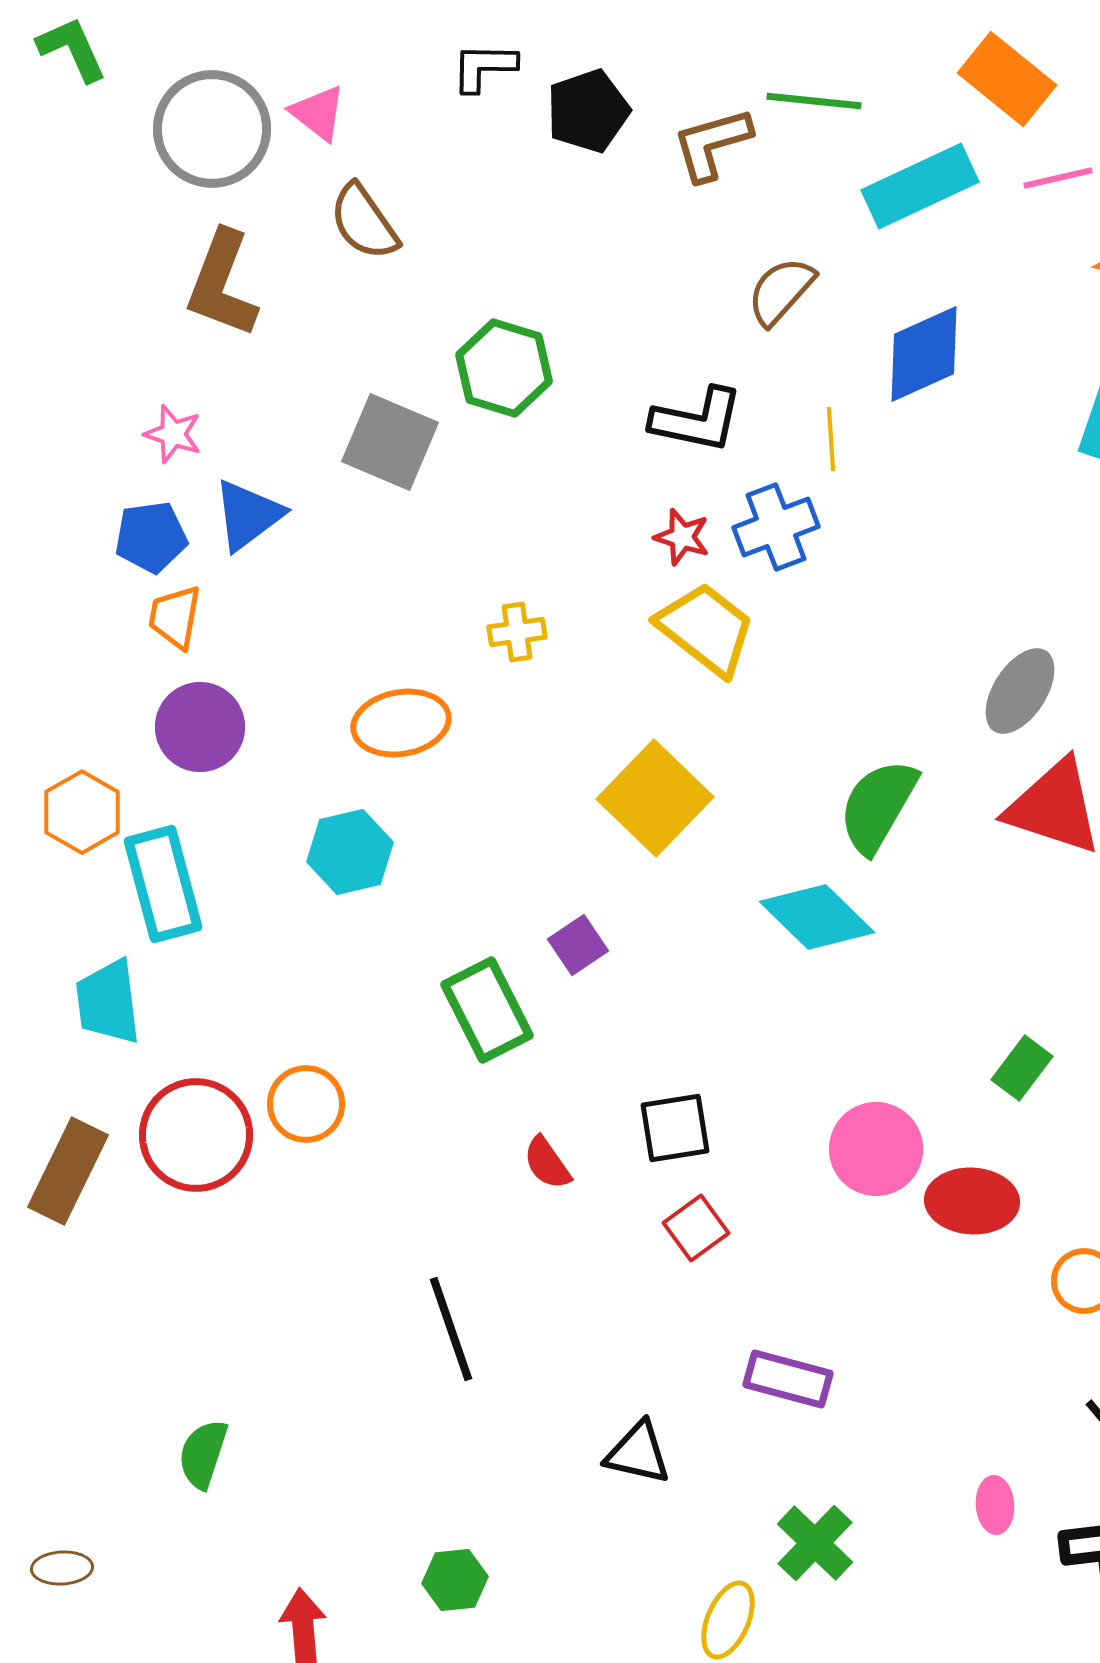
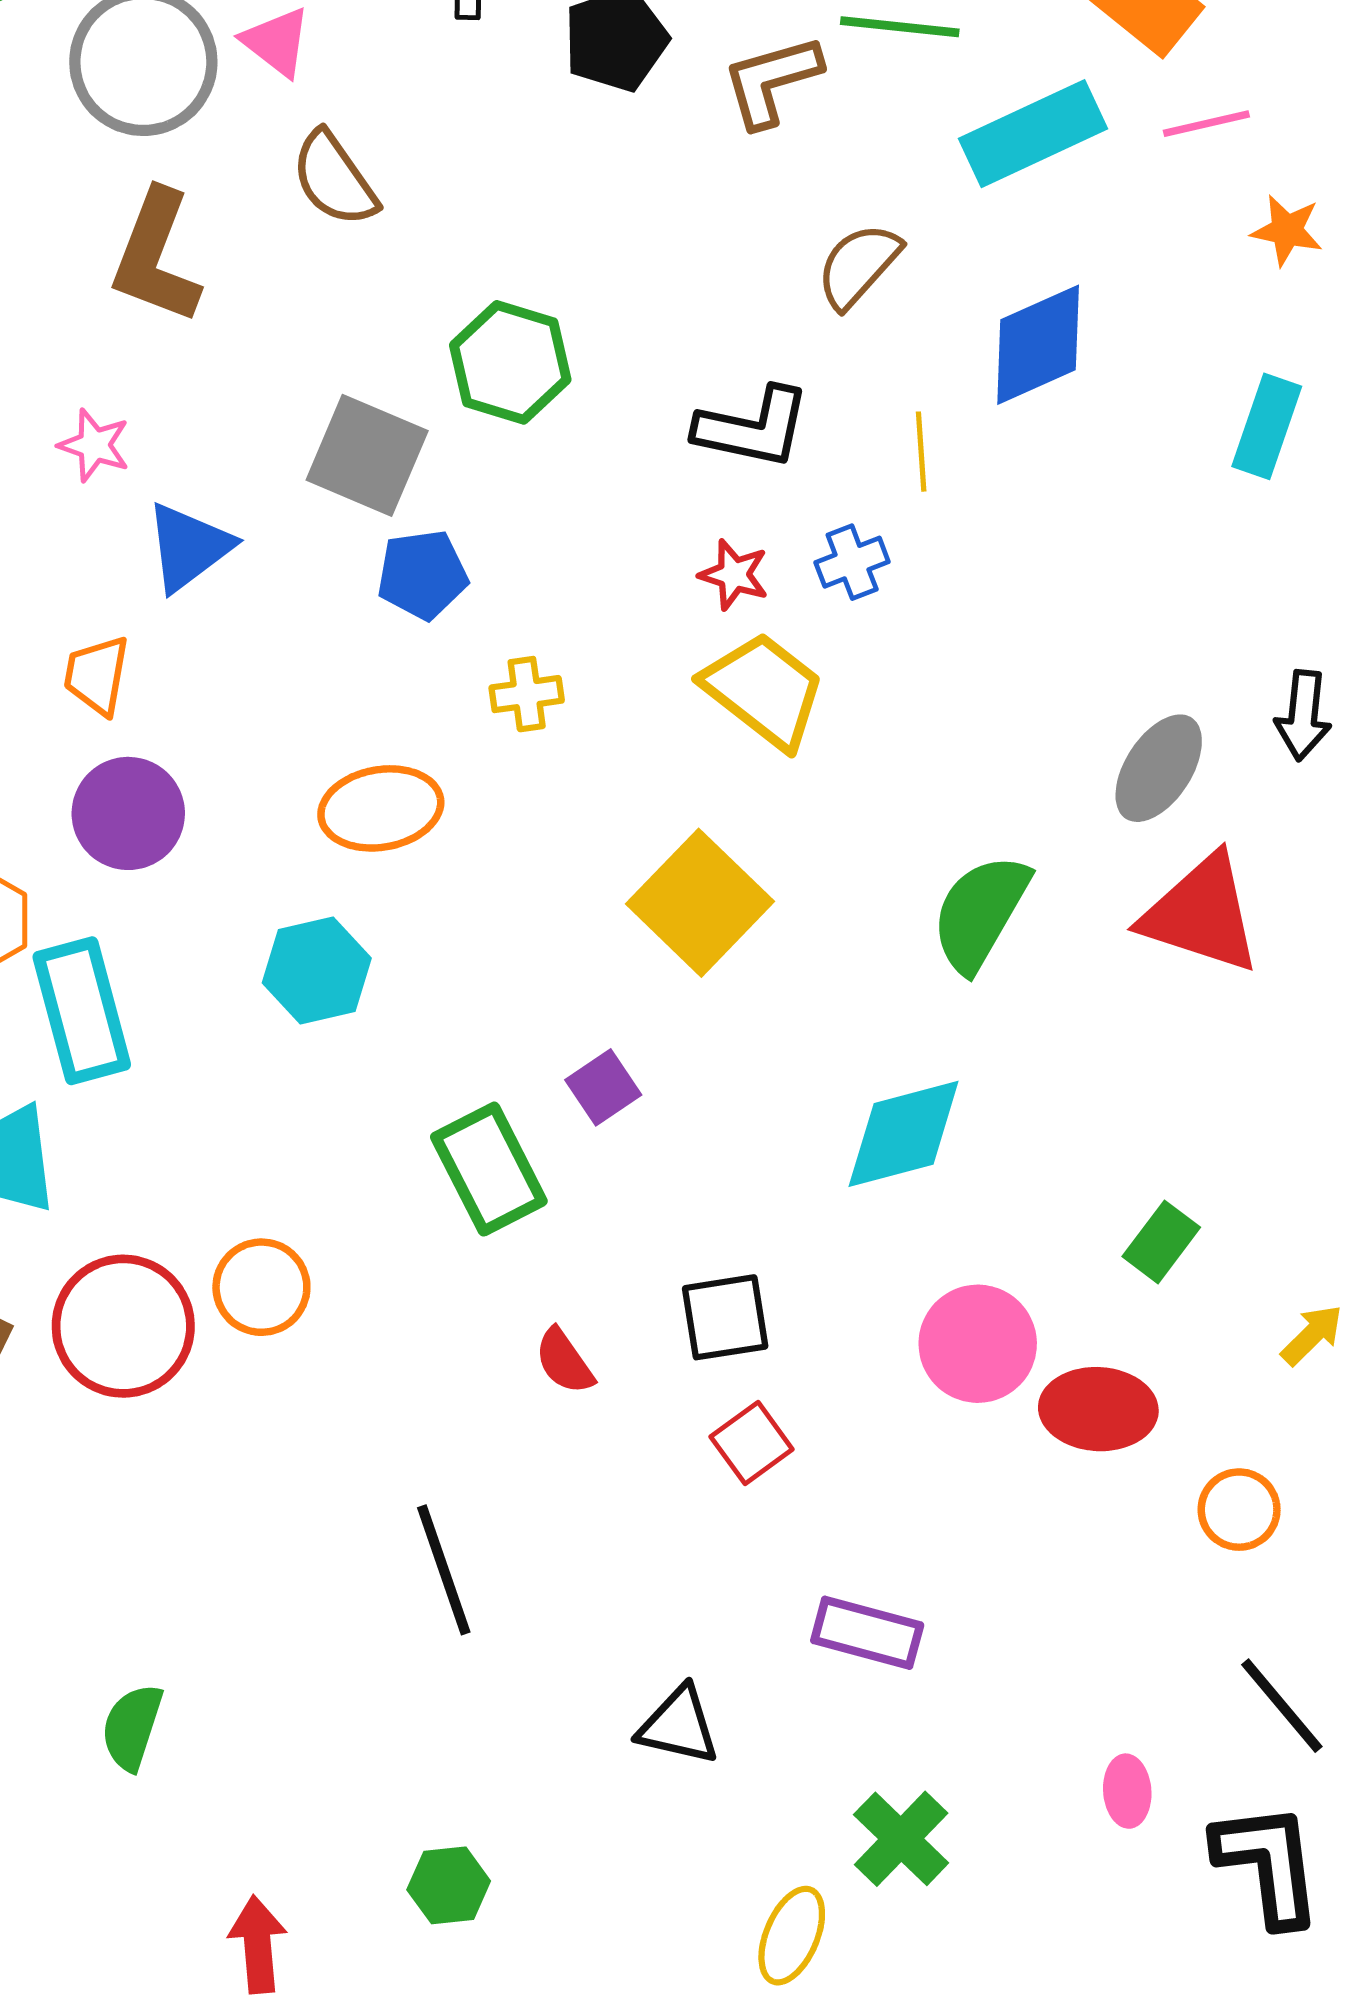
blue cross: (776, 527) -> (852, 562), size x0.7
blue pentagon: (151, 537) -> (422, 575), moved
cyan diamond: (817, 917) -> (904, 1134), moved, turned -59

